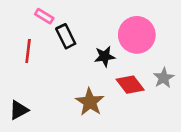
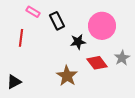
black rectangle: (66, 36) -> (57, 21), moved

